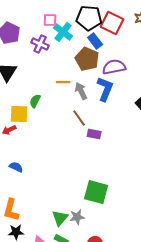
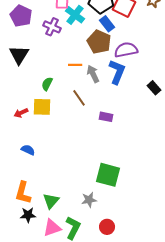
yellow square: (19, 114) -> (42, 107), moved
brown line: (79, 118) -> (79, 98), moved
green triangle: (60, 218) -> (51, 201), moved

